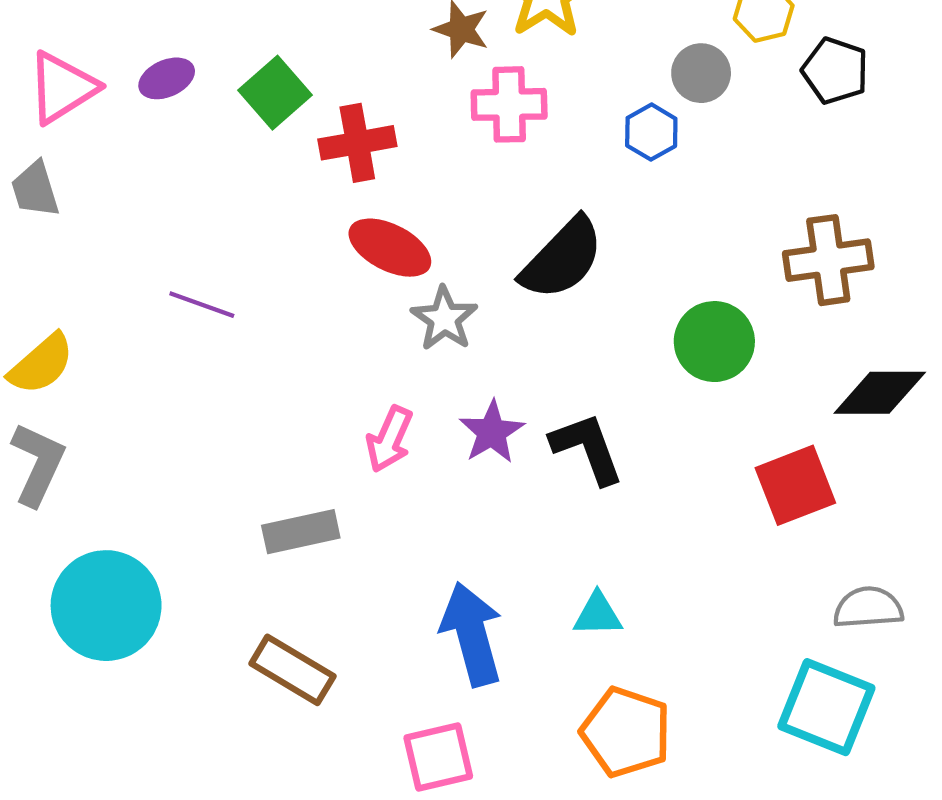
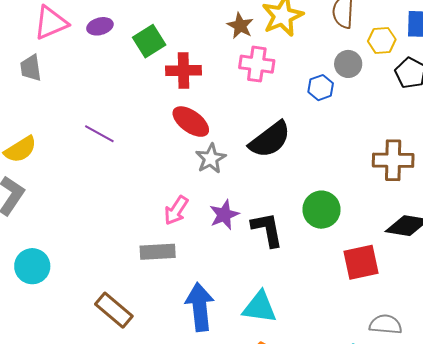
green circle: (714, 342) -> (321, 210), moved
gray rectangle: (301, 532) -> (158, 252), moved
cyan circle: (106, 606) -> (32, 266), size x0.7
cyan triangle: (598, 615) -> (260, 307), size x1.5

